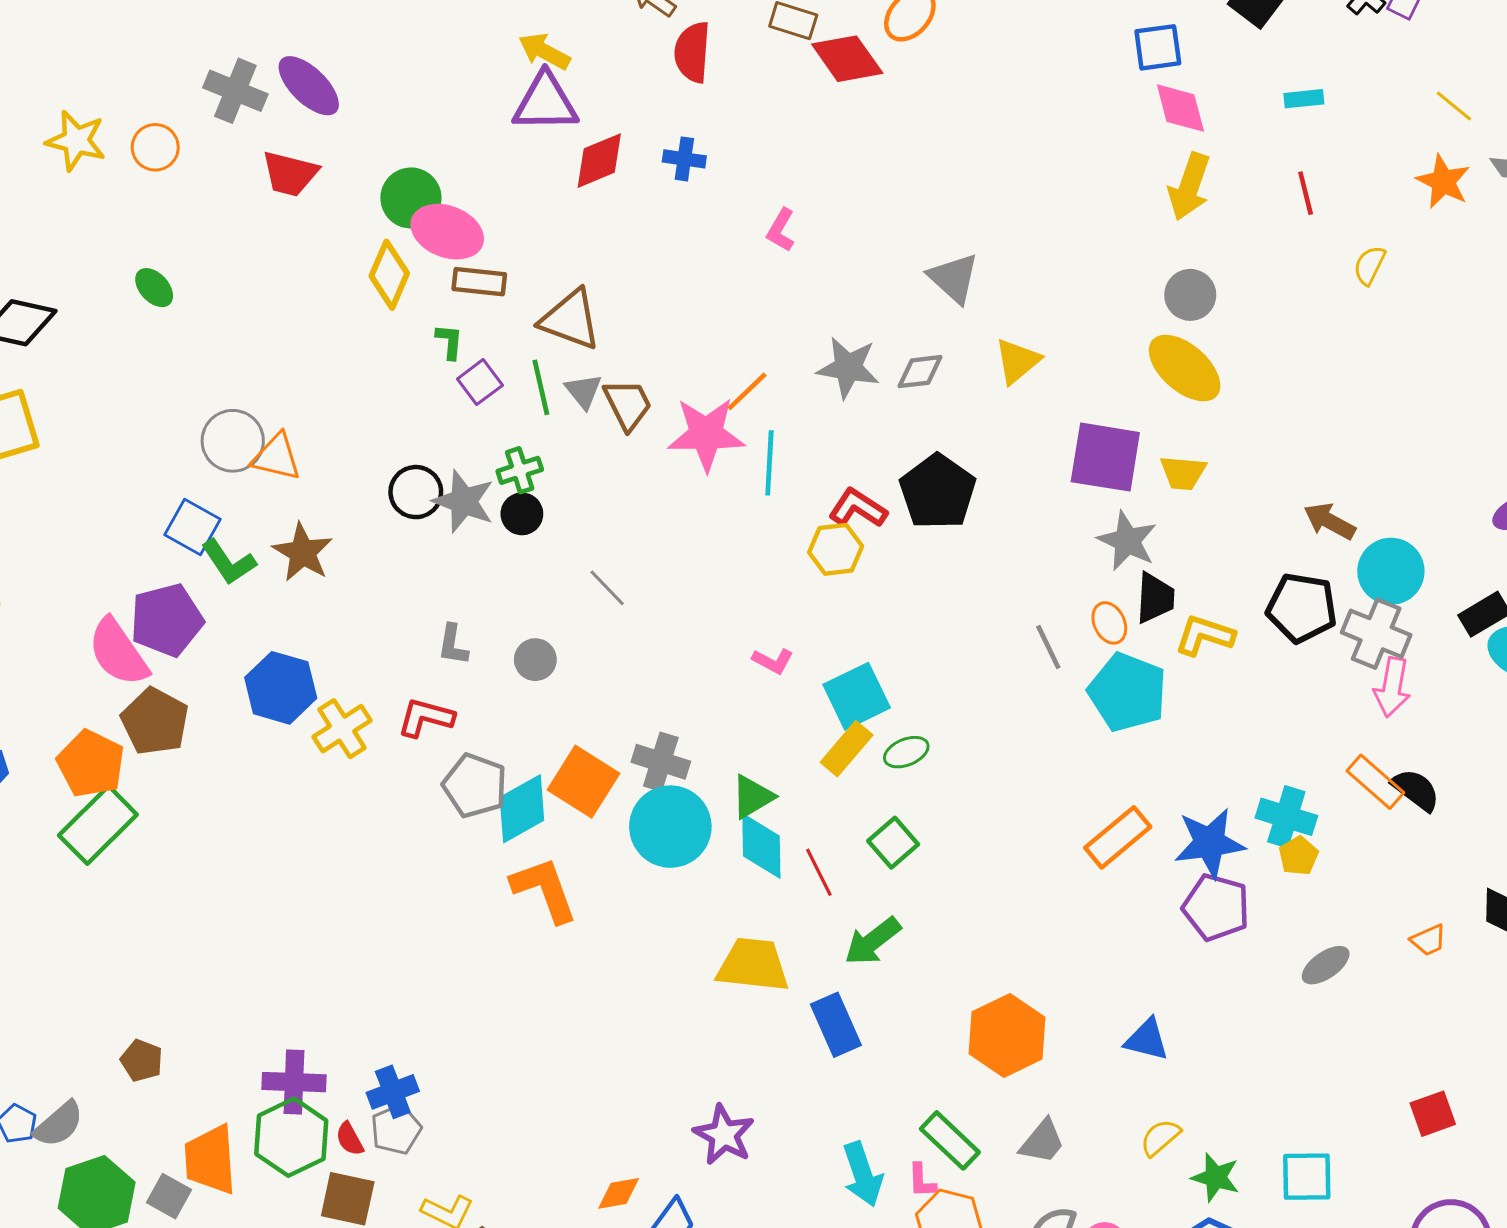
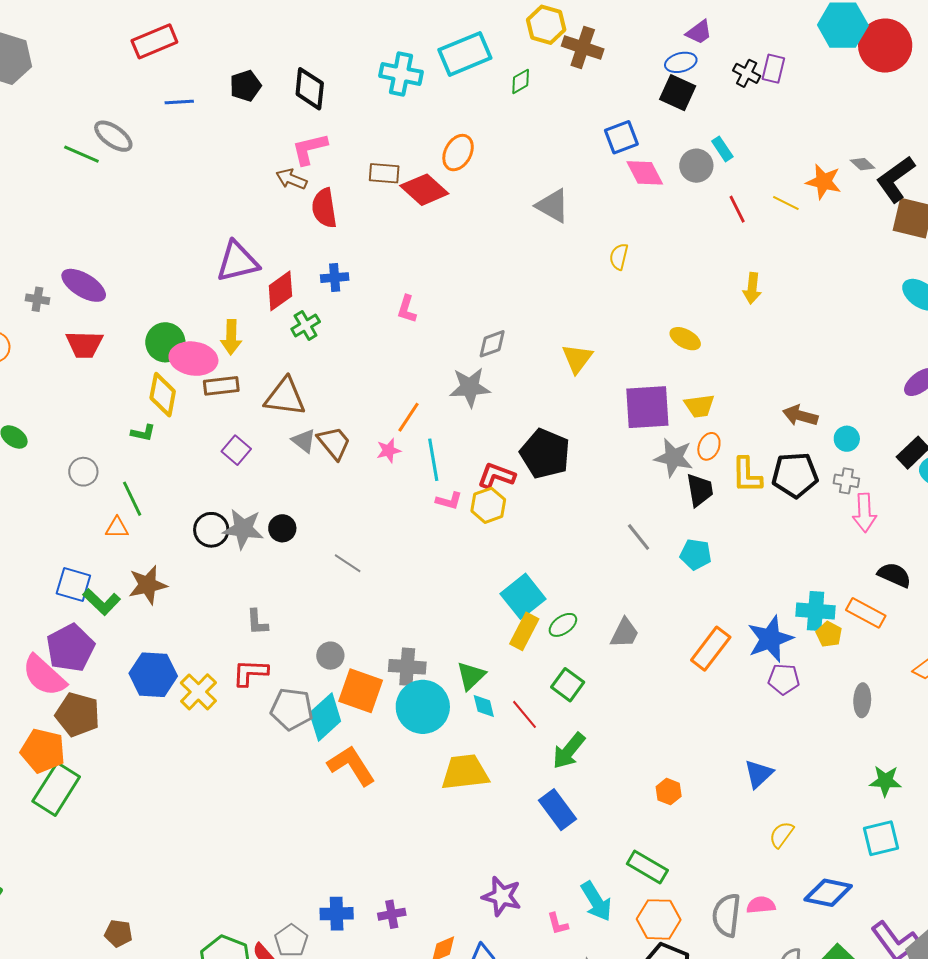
yellow arrow: (544, 51) -> (231, 337), moved, turned -104
gray cross: (235, 91) -> (37, 299), size x0.6
cyan rectangle: (1304, 99) -> (722, 149), turned 75
yellow line: (1454, 106) -> (786, 203), moved
yellow arrow: (1189, 187) -> (752, 288), moved, size x0.7
yellow semicircle: (1369, 265) -> (619, 257), moved
gray triangle: (954, 278) -> (553, 206), moved
gray circle: (1190, 295) -> (696, 166), moved
green L-shape: (449, 342) -> (143, 433), moved, turned 110
yellow ellipse: (1185, 368) -> (685, 339), size x0.6
gray diamond: (920, 372) -> (492, 344), moved
green line: (541, 387) -> (132, 499), moved
pink star: (706, 434) -> (389, 450), size x0.5
gray circle: (233, 441) -> (83, 472), moved, size x0.7
orange triangle: (276, 457) -> (117, 528), size x0.7
green cross: (520, 470) -> (306, 325), moved
brown star: (303, 552) -> (148, 585), turned -30
cyan circle: (1391, 571) -> (847, 439), size x0.6
orange ellipse: (1109, 623) -> (709, 446), moved, turned 60
gray cross: (1376, 634) -> (846, 481), size x0.6
yellow L-shape: (1205, 635) -> (747, 475), moved, turned -96
gray circle: (535, 660) -> (330, 656), moved
pink L-shape: (773, 661) -> (449, 501), moved
cyan pentagon: (1127, 692) -> (696, 554), size x0.6
orange rectangle: (1375, 782) -> (866, 613), moved
cyan diamond: (761, 846) -> (484, 706), size x0.6
purple pentagon: (1216, 907) -> (784, 679), size x0.7
yellow trapezoid: (753, 965) -> (465, 772), moved
gray ellipse: (1326, 965) -> (862, 700), turned -40
orange hexagon: (1007, 1035) -> (669, 792), size x0.5
blue triangle: (1147, 1040) -> (759, 774), turned -44
purple cross: (294, 1082) -> (392, 914), moved, size x0.7
blue cross: (393, 1092) -> (337, 914), moved, turned 32
gray trapezoid: (1042, 1142) -> (625, 633), moved
green star: (1216, 1177) -> (885, 781), moved
pink L-shape: (922, 1181) -> (558, 924), moved

